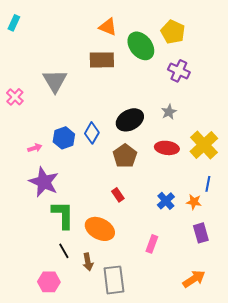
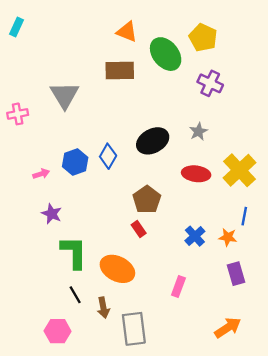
pink cross: (15, 97) -> (18, 114), turned 36
brown pentagon: (125, 156) -> (147, 200), moved
purple star: (44, 182) -> (52, 214), size x0.6

